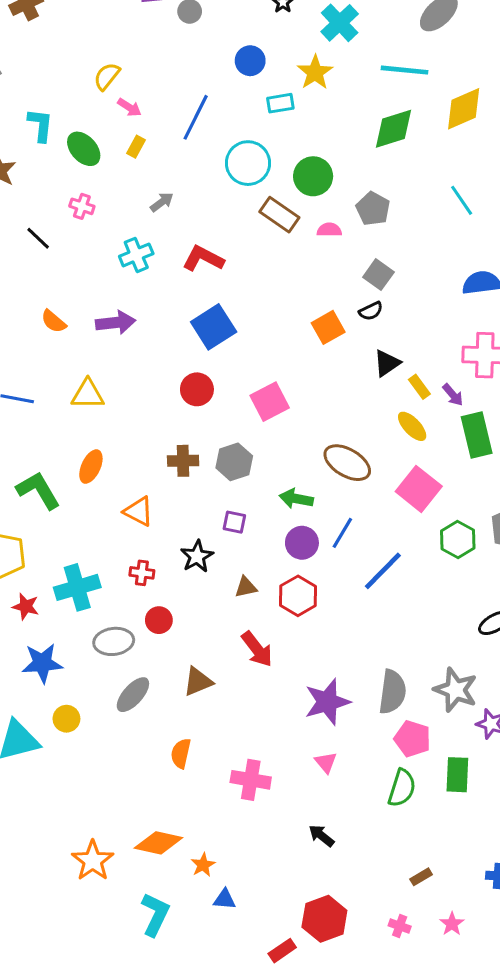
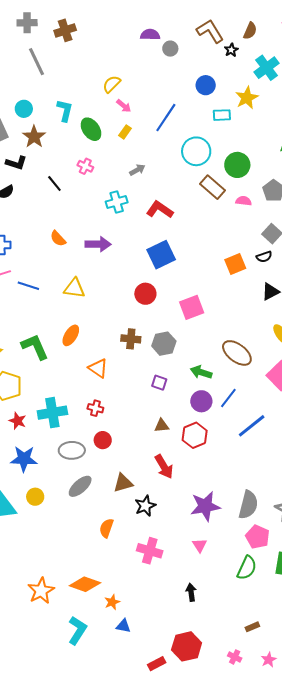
black star: (197, 556) -> (145, 506), moved
black arrow: (321, 836) -> (191, 592), turned 36

